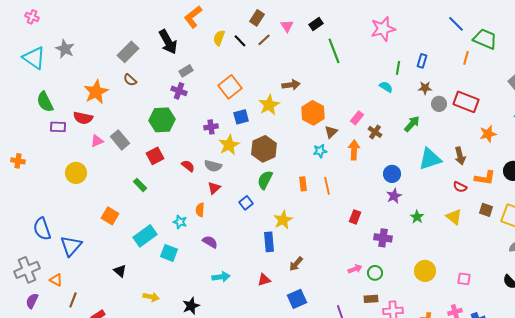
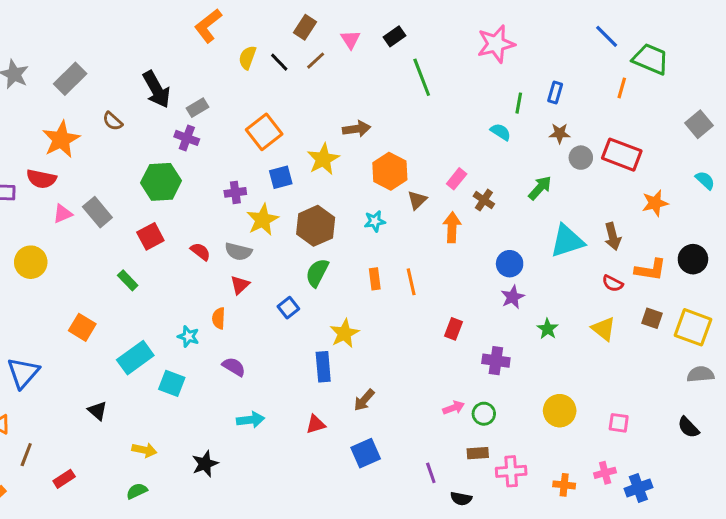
black arrow: (168, 42) -> (157, 89), moved
gray rectangle: (128, 52) -> (70, 79), moved
cyan star: (320, 151) -> (375, 221), moved

